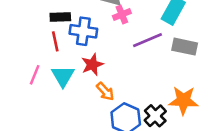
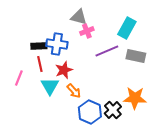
black rectangle: (60, 17) -> (39, 46), moved
red line: (55, 41) -> (40, 64), moved
cyan triangle: (63, 76) -> (50, 86), moved

